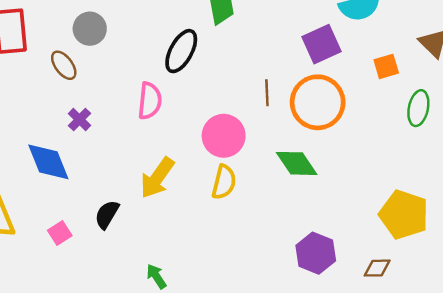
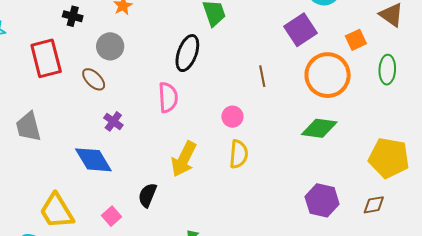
orange circle: (318, 102) -> (328, 75), moved
pink circle: (224, 136) -> (232, 117), size x0.6
green diamond: (297, 163) -> (319, 128), moved, turned -39

